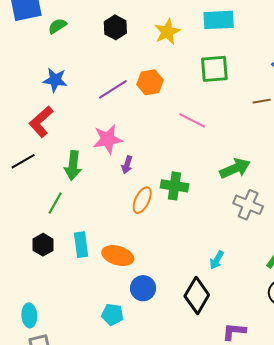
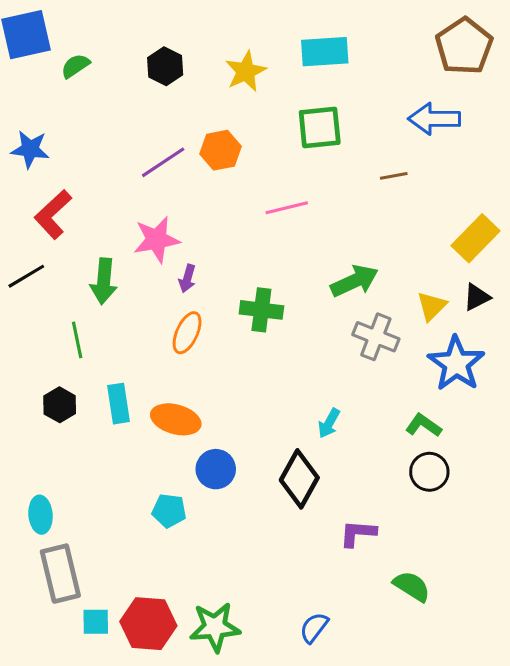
blue star: (55, 80) -> (30, 149), moved
pink line: (192, 120) -> (287, 208), turned -40
orange ellipse: (142, 200) -> (187, 333), moved
green line: (55, 203) -> (77, 340), turned -40

